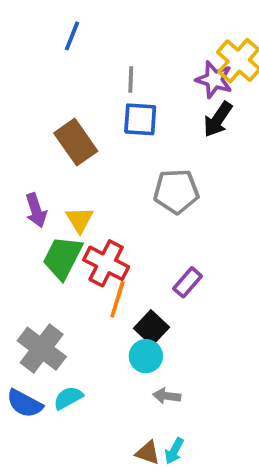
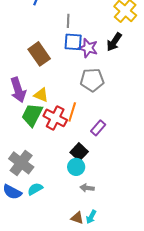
purple star: (214, 80) -> (88, 48), moved
purple arrow: (36, 210) -> (18, 90), size x1.4
yellow triangle: (80, 220) -> (41, 95), turned -35
orange line: (117, 299) -> (72, 112), moved

